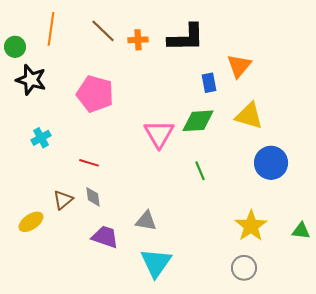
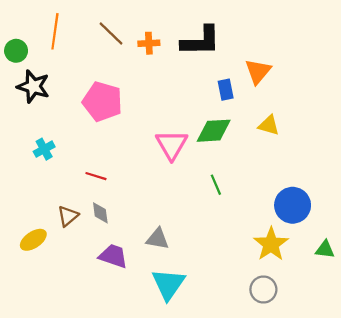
yellow triangle: (249, 116) -> (269, 125), size x0.7
blue circle: (271, 163) -> (293, 205), moved

